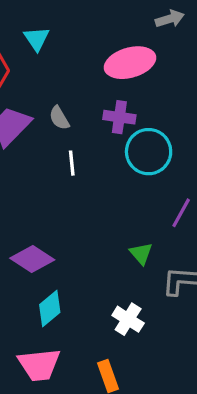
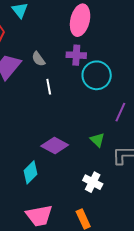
pink ellipse: (130, 63) -> (80, 20), turned -56
purple diamond: (32, 259) -> (55, 145), moved
cyan diamond: (50, 309) -> (30, 172), moved

